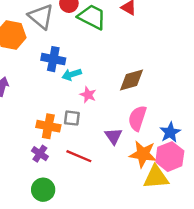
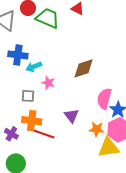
gray square: (72, 118) -> (28, 96), moved
pink semicircle: (137, 118) -> (104, 99), moved
orange cross: (48, 126) -> (32, 121), moved
orange star: (143, 154) -> (97, 129), size x0.7

